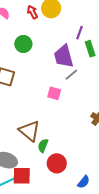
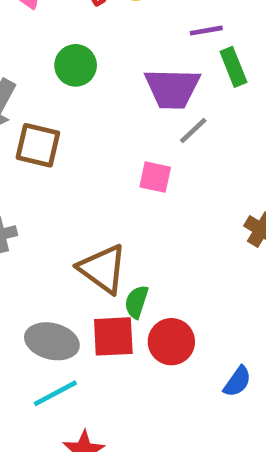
purple line: (80, 33) -> (206, 31), turned 64
purple trapezoid: (64, 56) -> (172, 88), turned -70
red square: (22, 176) -> (113, 336), moved

